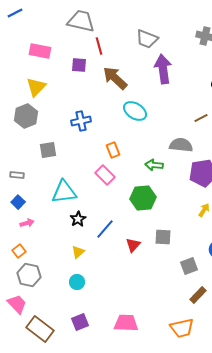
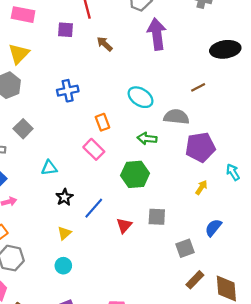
brown arrow: (115, 78) -> (105, 44), size x0.6
cyan ellipse: (135, 111) -> (141, 97), moved
gray square: (48, 150) -> (23, 129), moved, turned -36
cyan triangle: (64, 192) -> (49, 168), size x0.6

